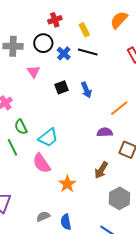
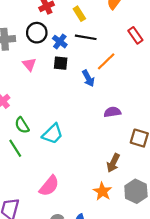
black square: (61, 87) -> (61, 63), moved, turned 32
orange line: (119, 108) -> (106, 61), moved
purple semicircle: (105, 132) -> (112, 112), moved
pink semicircle: (42, 163) -> (49, 186), moved, turned -100
orange star: (67, 184) -> (102, 191), moved

